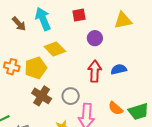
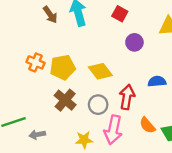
red square: (79, 15) -> (120, 14), turned 32
yellow diamond: (55, 49) -> (100, 71), moved
red arrow: (95, 71) -> (127, 97), moved

